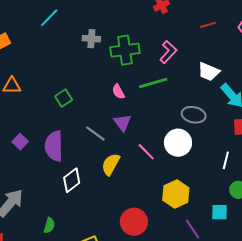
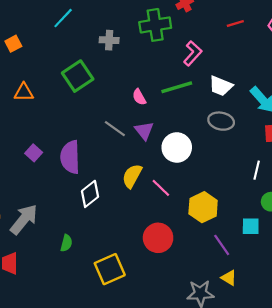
green cross: (125, 50) -> (155, 25), moved
white trapezoid: (209, 72) -> (221, 86), moved
green square: (64, 98) -> (78, 76), moved, size x1.6
gray line: (95, 133) -> (115, 129), moved
white circle: (178, 143) -> (177, 147), moved
pink line: (146, 152) -> (161, 188), moved

